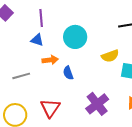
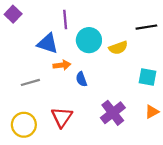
purple line: (41, 18) -> (65, 20), moved
blue triangle: (37, 40) -> (48, 43), size x1.5
yellow semicircle: (110, 56) -> (118, 48), moved

